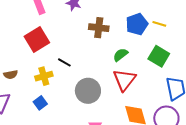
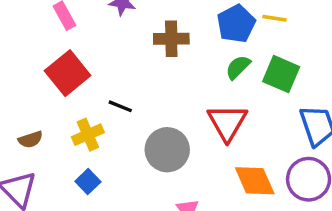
green semicircle: (121, 55) -> (238, 67), moved

